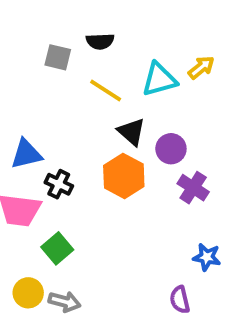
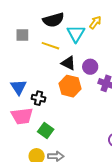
black semicircle: (100, 41) -> (53, 20), moved, size x1.5
cyan triangle: (159, 79) -> (76, 34), turned -30
blue triangle: (26, 154) -> (19, 87), turned -36

